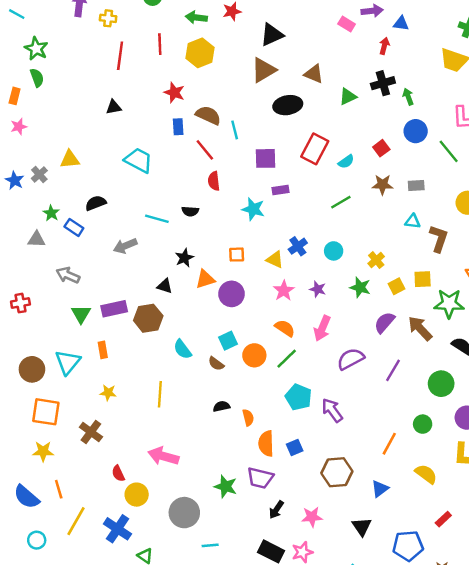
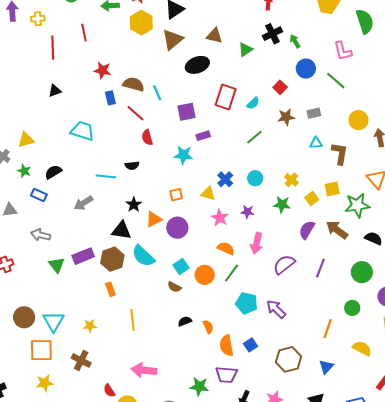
yellow hexagon: (200, 53) -> (141, 23), moved
green star: (51, 213) -> (24, 171), moved
black triangle: (165, 286) -> (121, 230), size x1.5
cyan semicircle: (182, 349) -> (143, 256), moved, size x1.4
orange rectangle: (103, 350) -> (110, 289), moved
cyan triangle: (68, 362) -> (53, 321), moved

